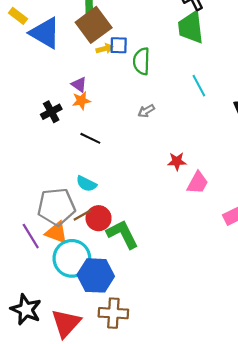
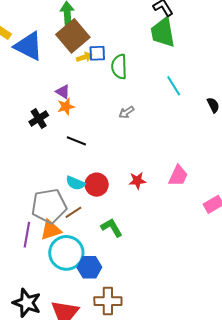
red star: (177, 161) -> (137, 181), moved
red circle: (99, 218) -> (97, 185), moved
orange triangle: (57, 233) -> (51, 230), turned -35
green L-shape: (122, 234) -> (112, 228), size x0.7
purple line: (31, 236) -> (27, 235), turned 45
blue hexagon: (96, 275) -> (89, 267), size x0.7

